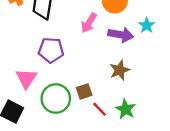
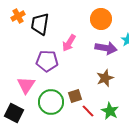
pink arrow: (89, 23) -> (69, 43), moved

